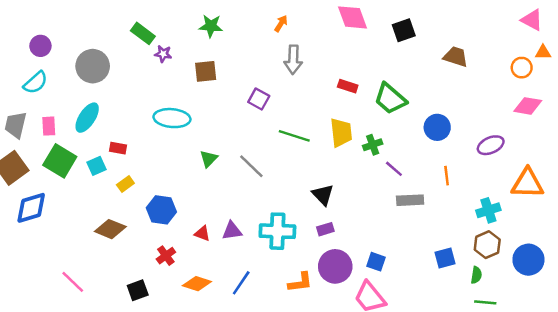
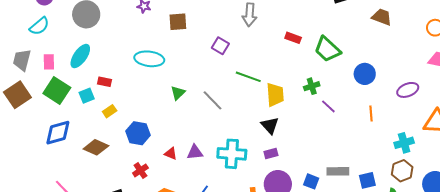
yellow trapezoid: (341, 133) -> (275, 95), moved
gray rectangle: (410, 200) -> (338, 171), moved
blue diamond: (31, 208) -> (58, 133), moved

